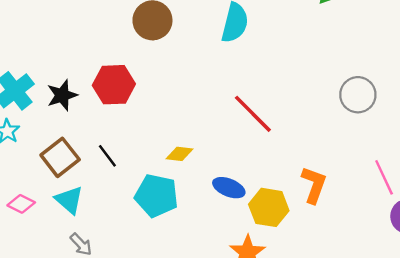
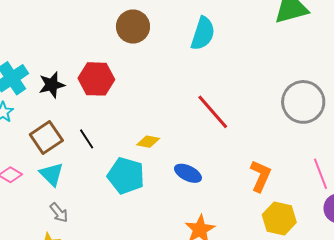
gray circle: (358, 95) -> (303, 102), size x1.4
yellow hexagon: (269, 207) -> (279, 218), moved

